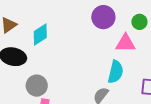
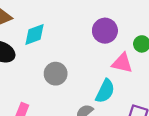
gray circle: (37, 86) -> (56, 74), moved

